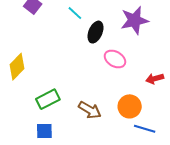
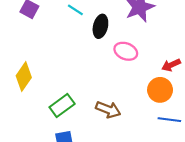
orange circle: (130, 106) -> (160, 90), moved

